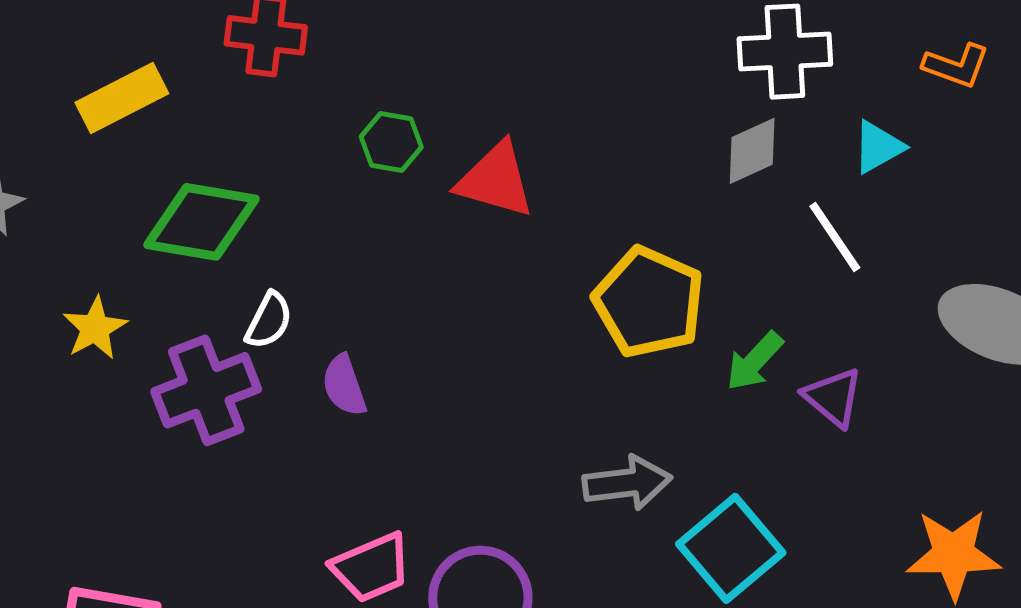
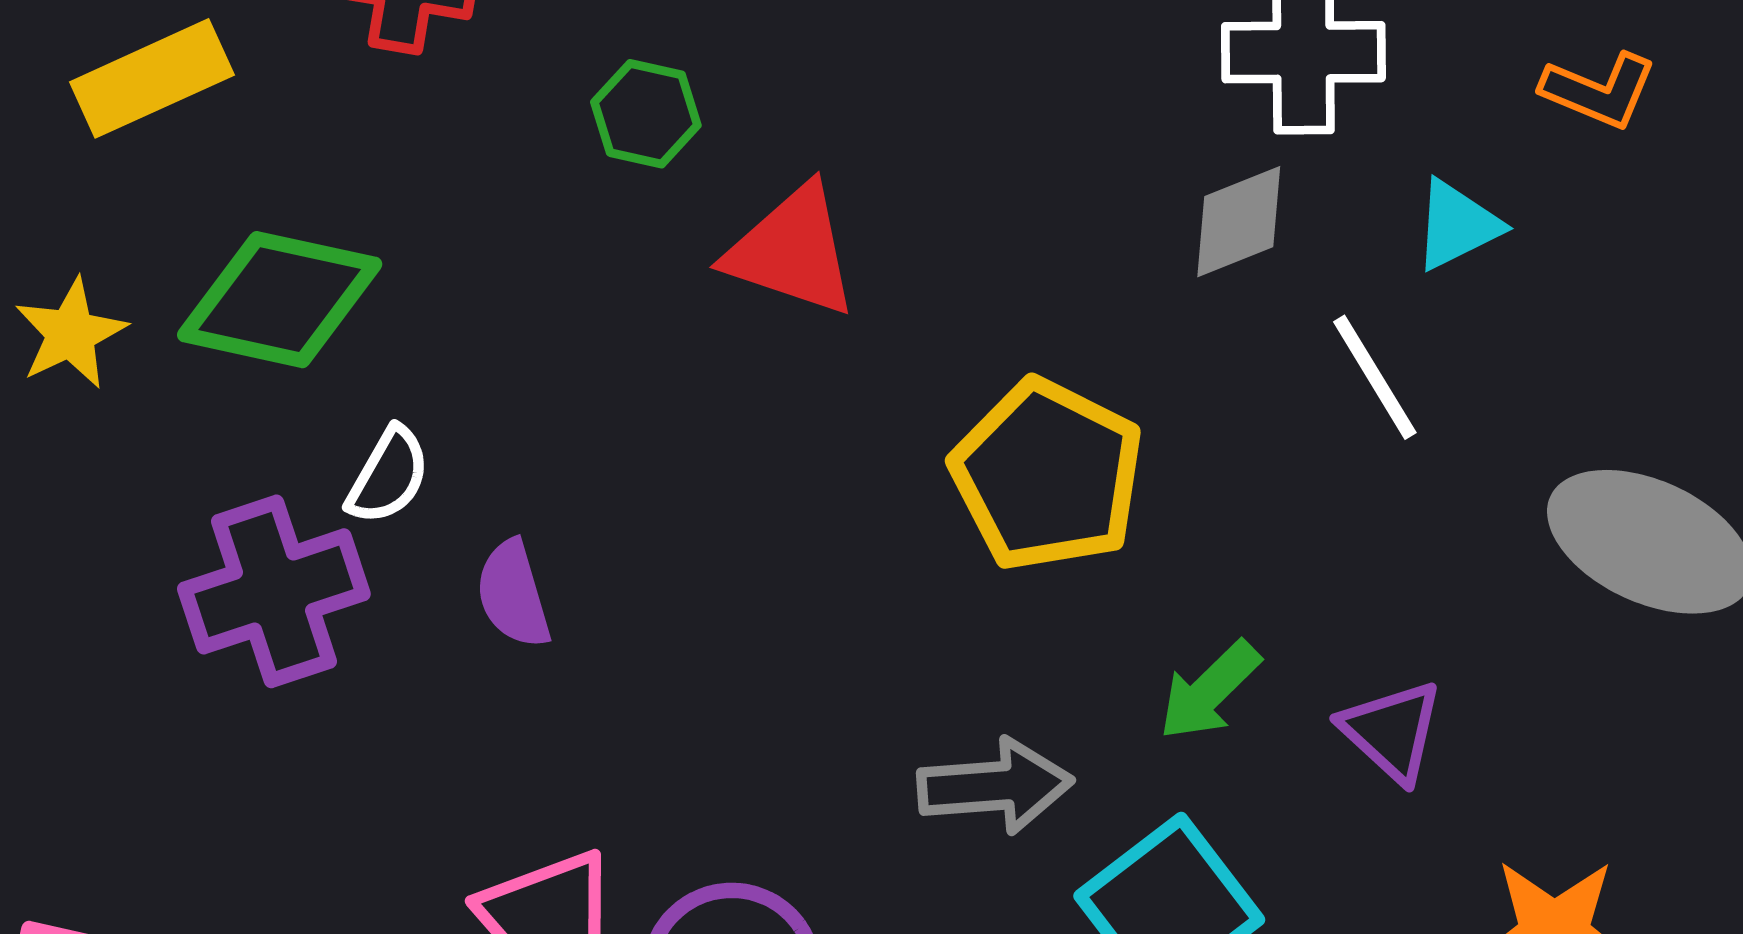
green hexagon: (391, 142) -> (646, 114), moved
yellow star: (95, 328) -> (71, 333), moved
green arrow: (754, 361) -> (1209, 691), moved
purple triangle: (833, 397) -> (1392, 731), moved

